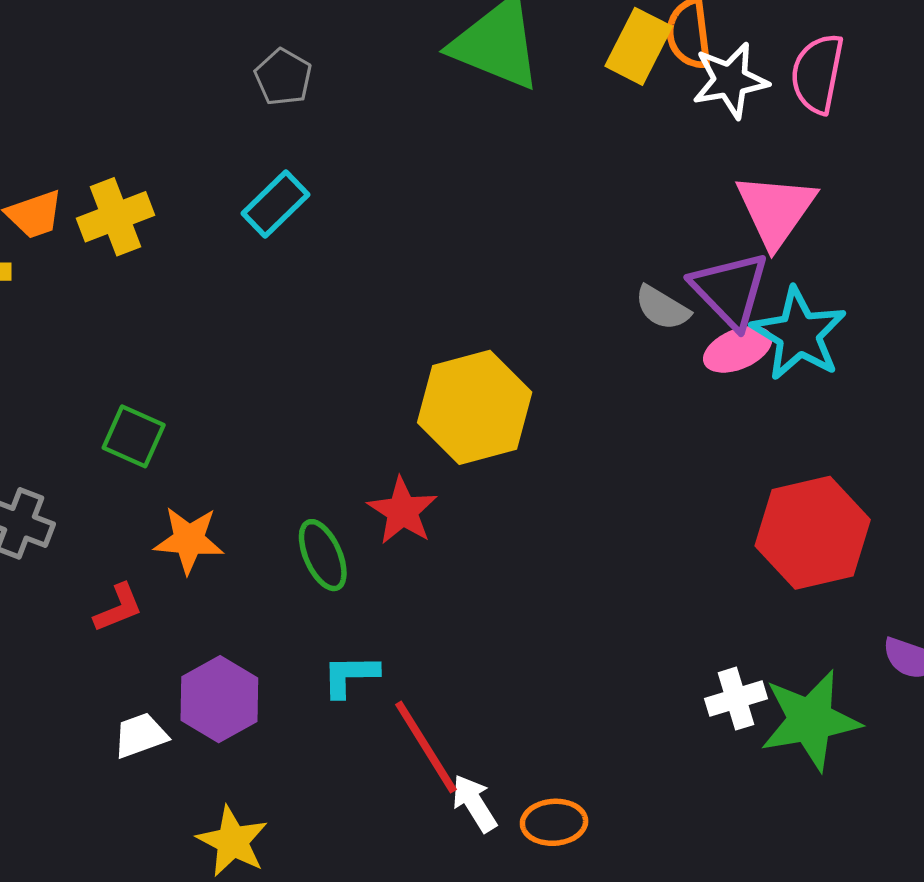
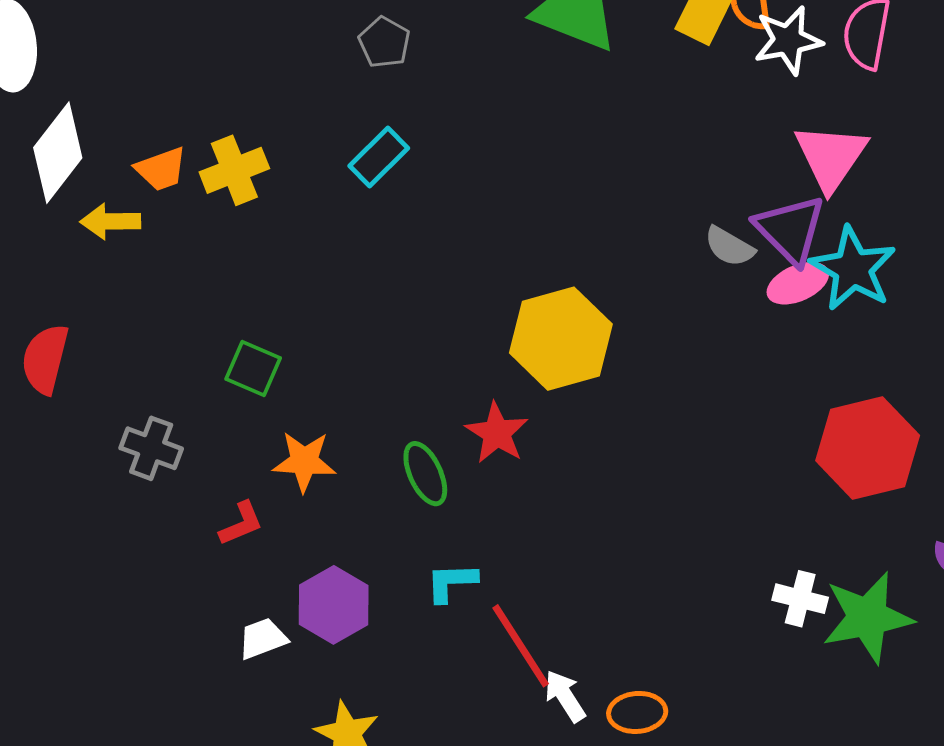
white cross: (736, 699) -> (800, 599), turned 32

